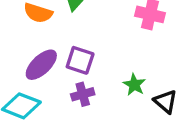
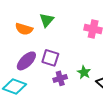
purple cross: (83, 94) -> (60, 78), moved

